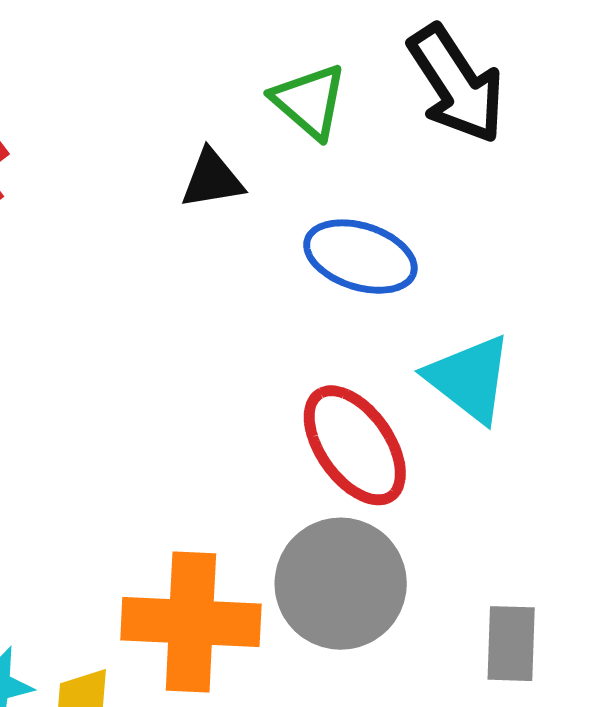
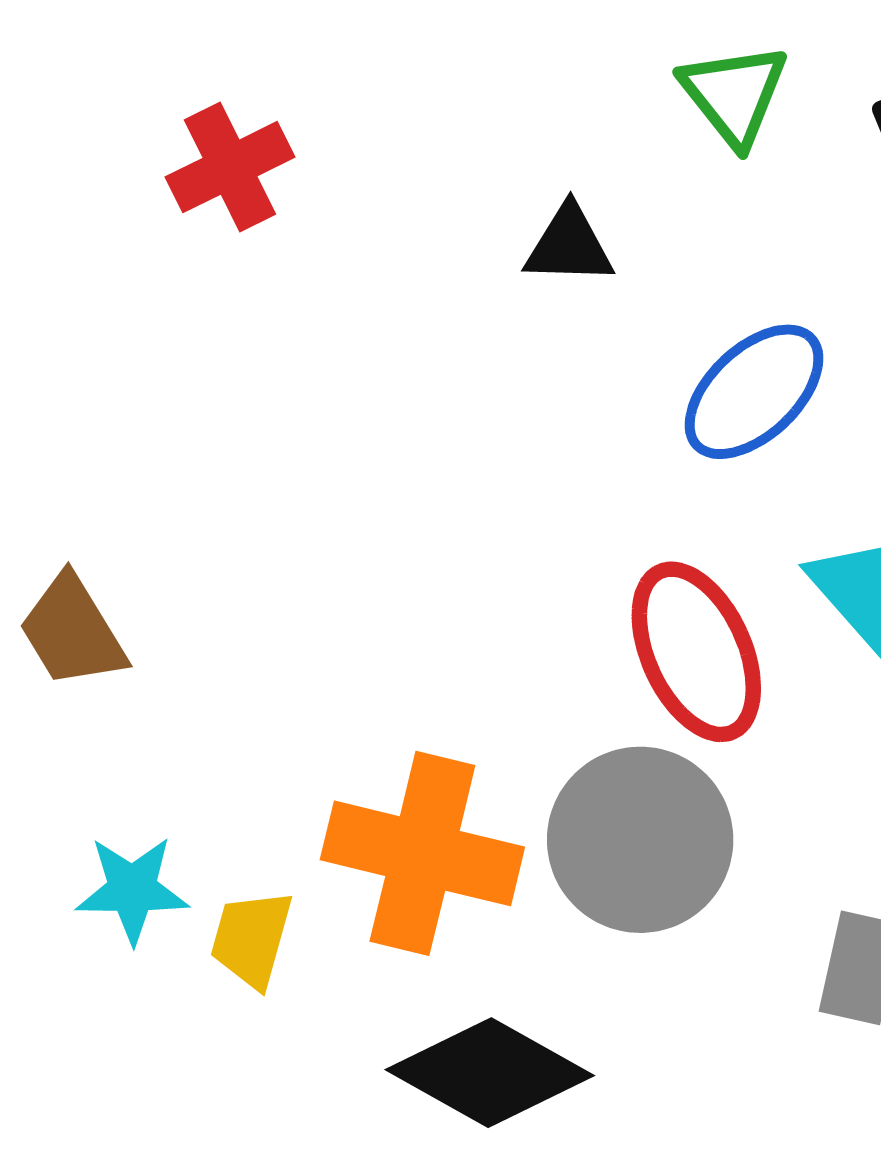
green triangle: (309, 101) -> (734, 94), moved
blue ellipse: (360, 257) -> (754, 392), turned -72

